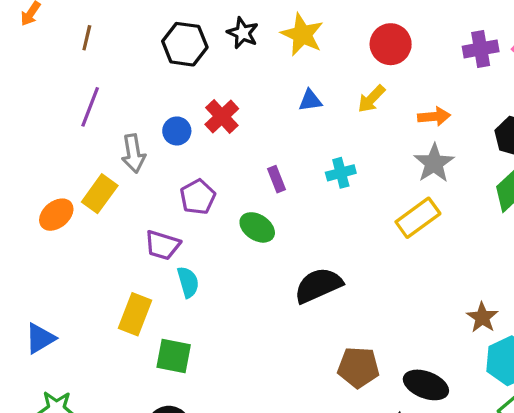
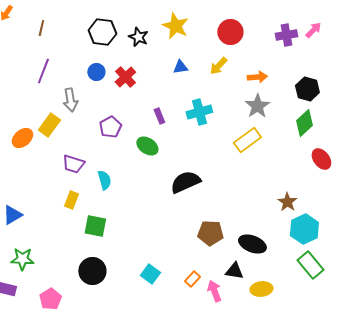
black star: (243, 33) -> (138, 37), moved
blue circle: (177, 131) -> (96, 72), moved
cyan cross: (341, 173) -> (199, 112), size x1.4
purple trapezoid: (162, 245) -> (73, 164), moved
yellow rectangle: (135, 314) -> (71, 200), size x0.7

